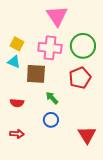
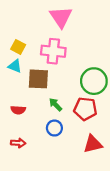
green circle: (83, 46) -> (94, 81), moved
red pentagon: (80, 78) -> (85, 109), moved, turned 30
red triangle: (87, 135) -> (93, 144), turned 48

